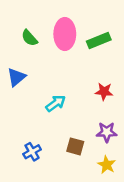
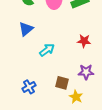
blue triangle: (16, 77) -> (26, 29), moved
yellow star: (107, 165) -> (76, 97), moved

